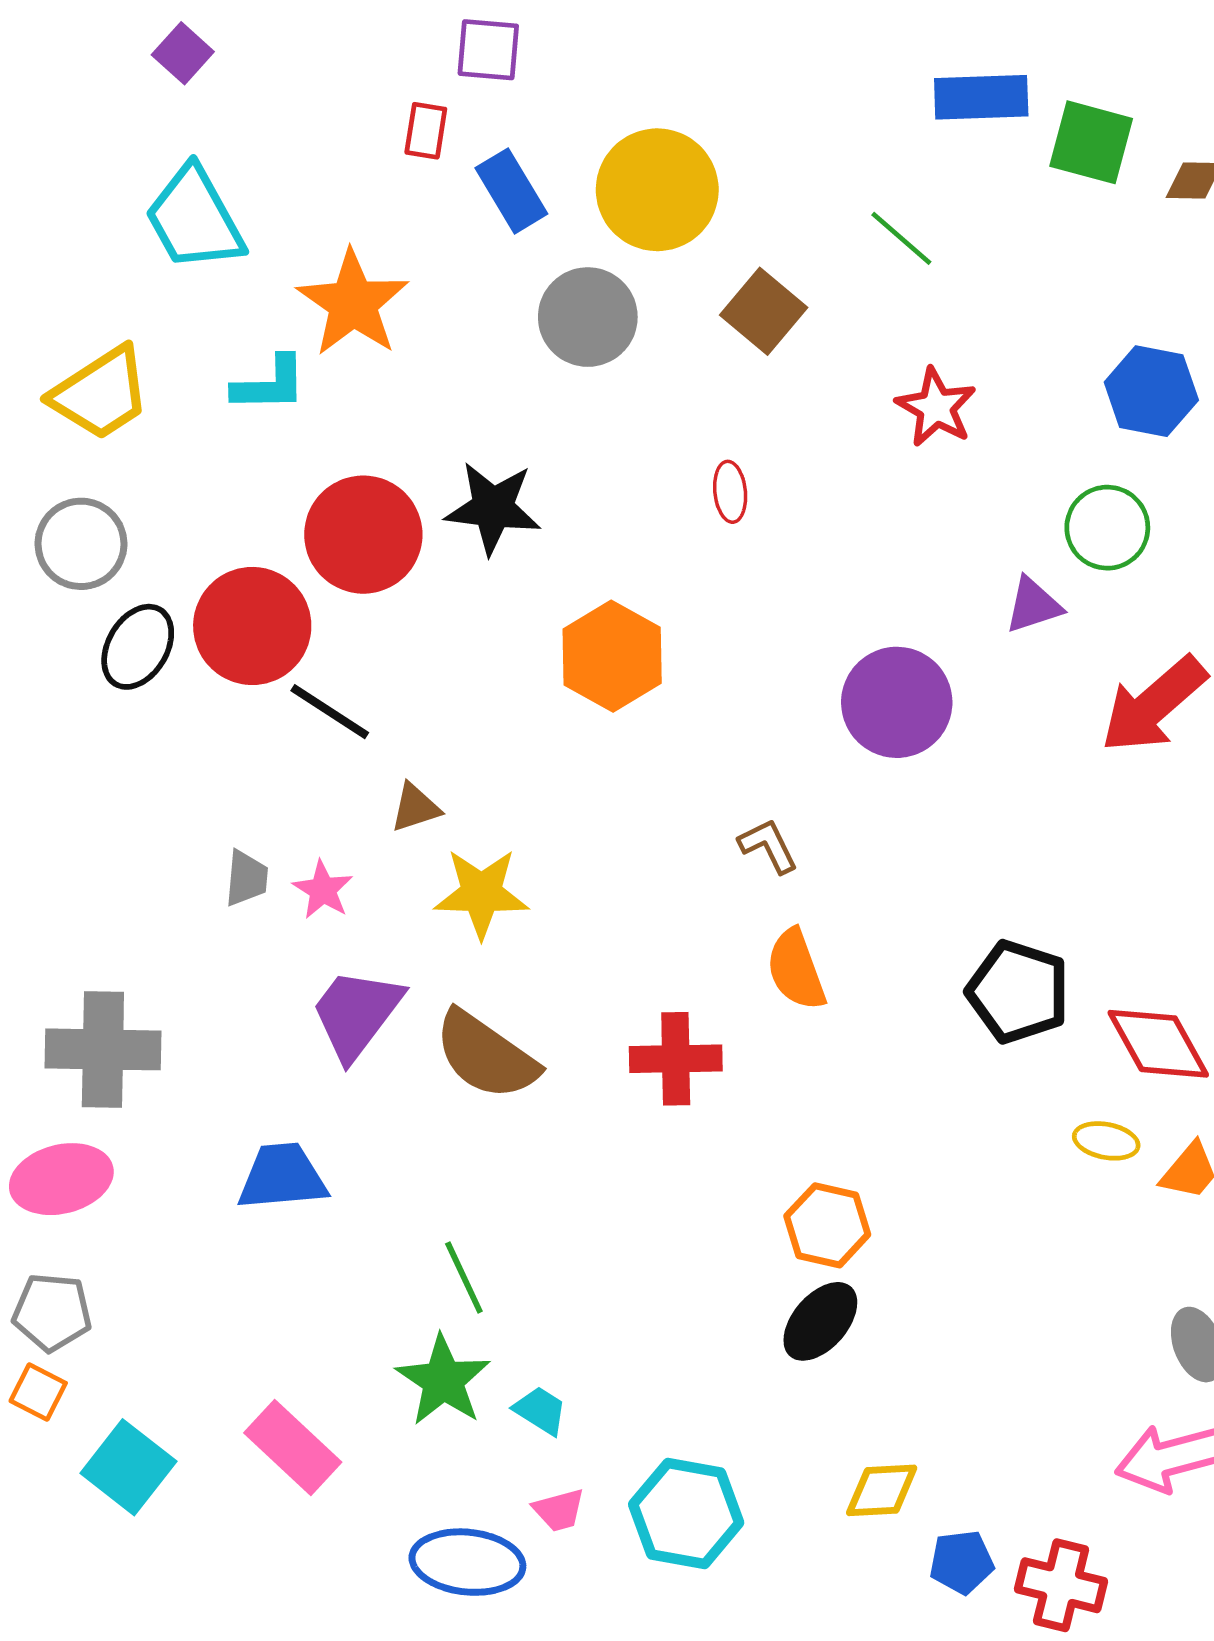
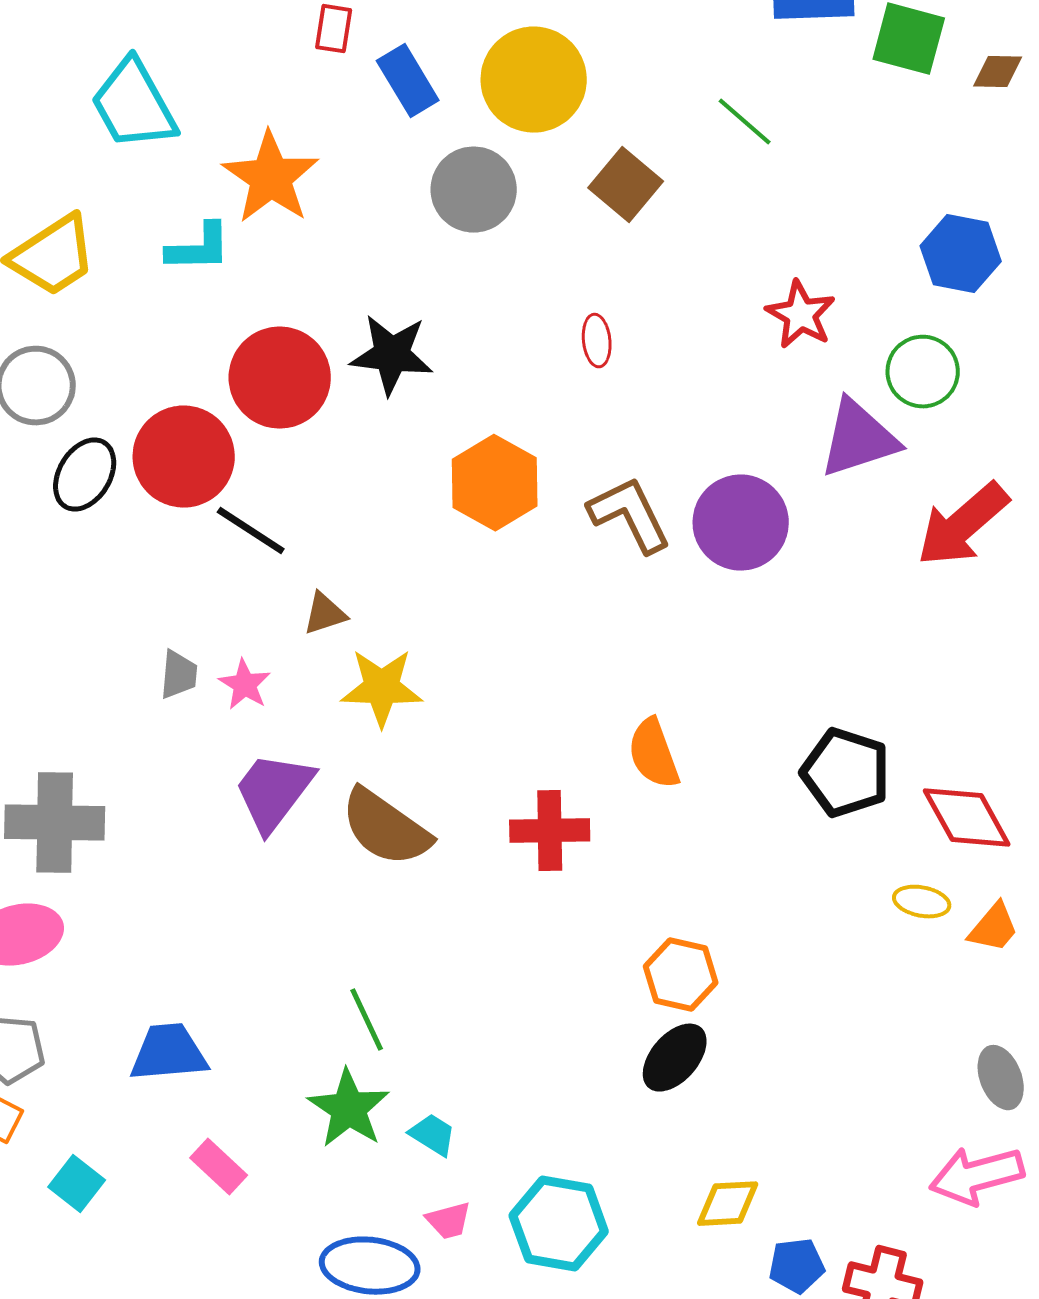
red star: (936, 407) -> (801, 315), moved
purple triangle: (1033, 605) -> (859, 439), size x1.6
brown L-shape: (768, 846) -> (630, 515), moved, size x1.6
blue trapezoid: (282, 1177) -> (169, 1053), moved
pink rectangle: (293, 1448) -> (219, 1167), size x0.7
cyan square: (128, 1467) -> (77, 1184), size x0.7

